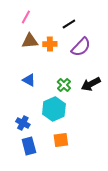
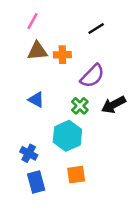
black line: (69, 24) -> (96, 29), moved
purple semicircle: (81, 47) -> (92, 76), moved

